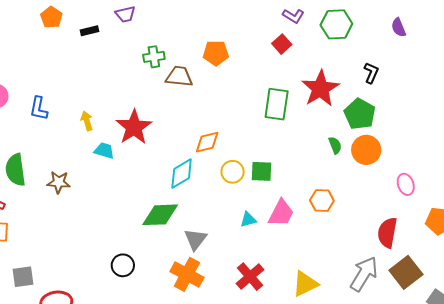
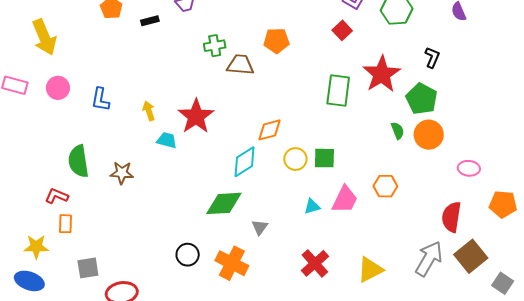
pink ellipse: (406, 184) -> (469, 168), turned -65
gray triangle: (195, 239) -> (260, 227), size x0.7
orange cross: (187, 274) -> (232, 263), moved

